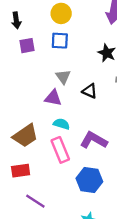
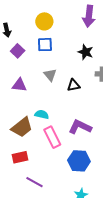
purple square: (27, 46) -> (18, 51), turned -32
black triangle: (90, 91) -> (74, 85), turned -32
purple triangle: (53, 98) -> (19, 85), moved
cyan semicircle: (61, 124) -> (42, 114), moved

